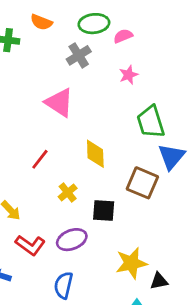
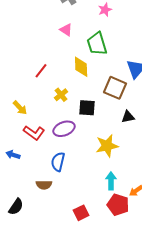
pink triangle: (59, 102) -> (66, 30), moved, size x0.6
green trapezoid: (151, 122) -> (97, 44), moved
black triangle: (159, 281) -> (128, 117), moved

